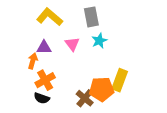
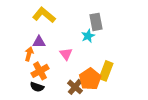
gray rectangle: (91, 17) -> (96, 22), moved
pink triangle: (72, 44) -> (66, 54), moved
orange pentagon: (102, 89) -> (90, 79), turned -30

